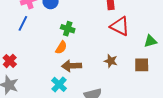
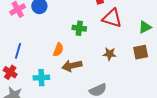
blue line: (23, 23) -> (18, 51), moved
green cross: (68, 29) -> (79, 28), moved
cyan cross: (59, 84) -> (41, 78), moved, turned -35

